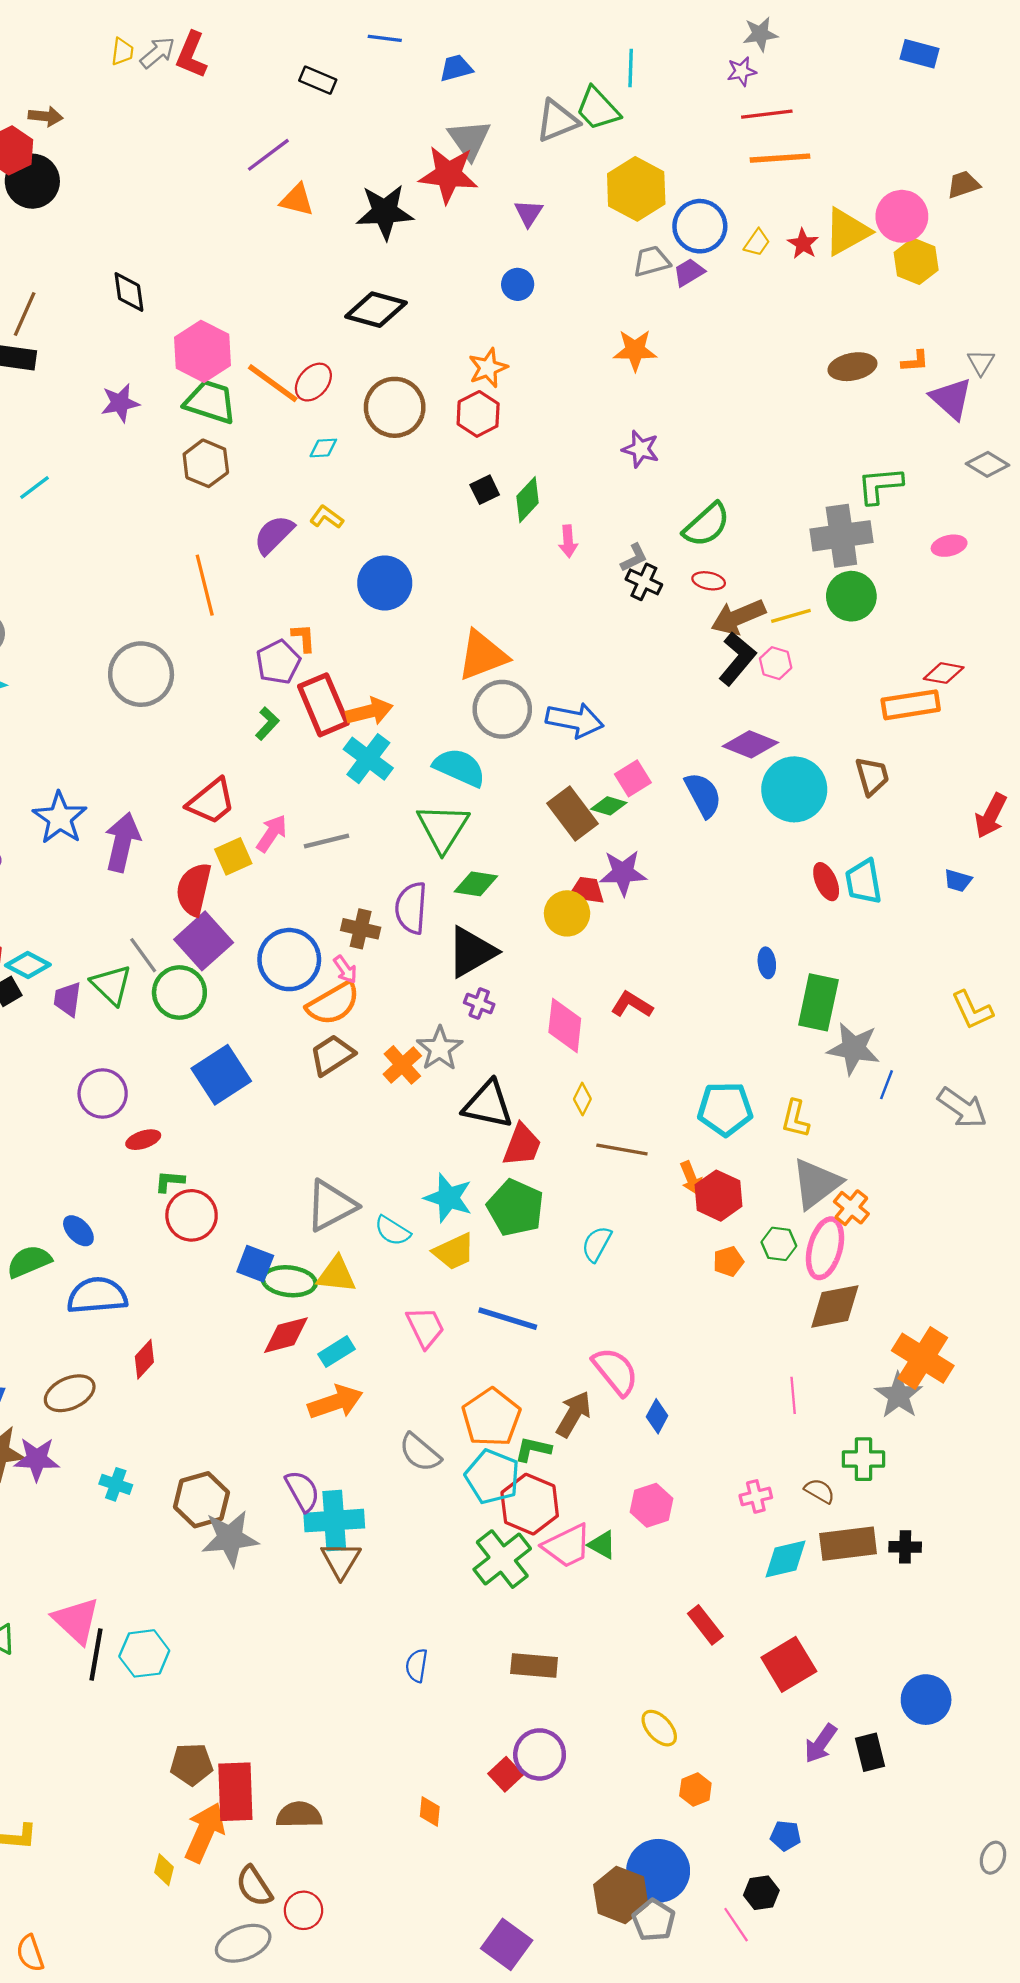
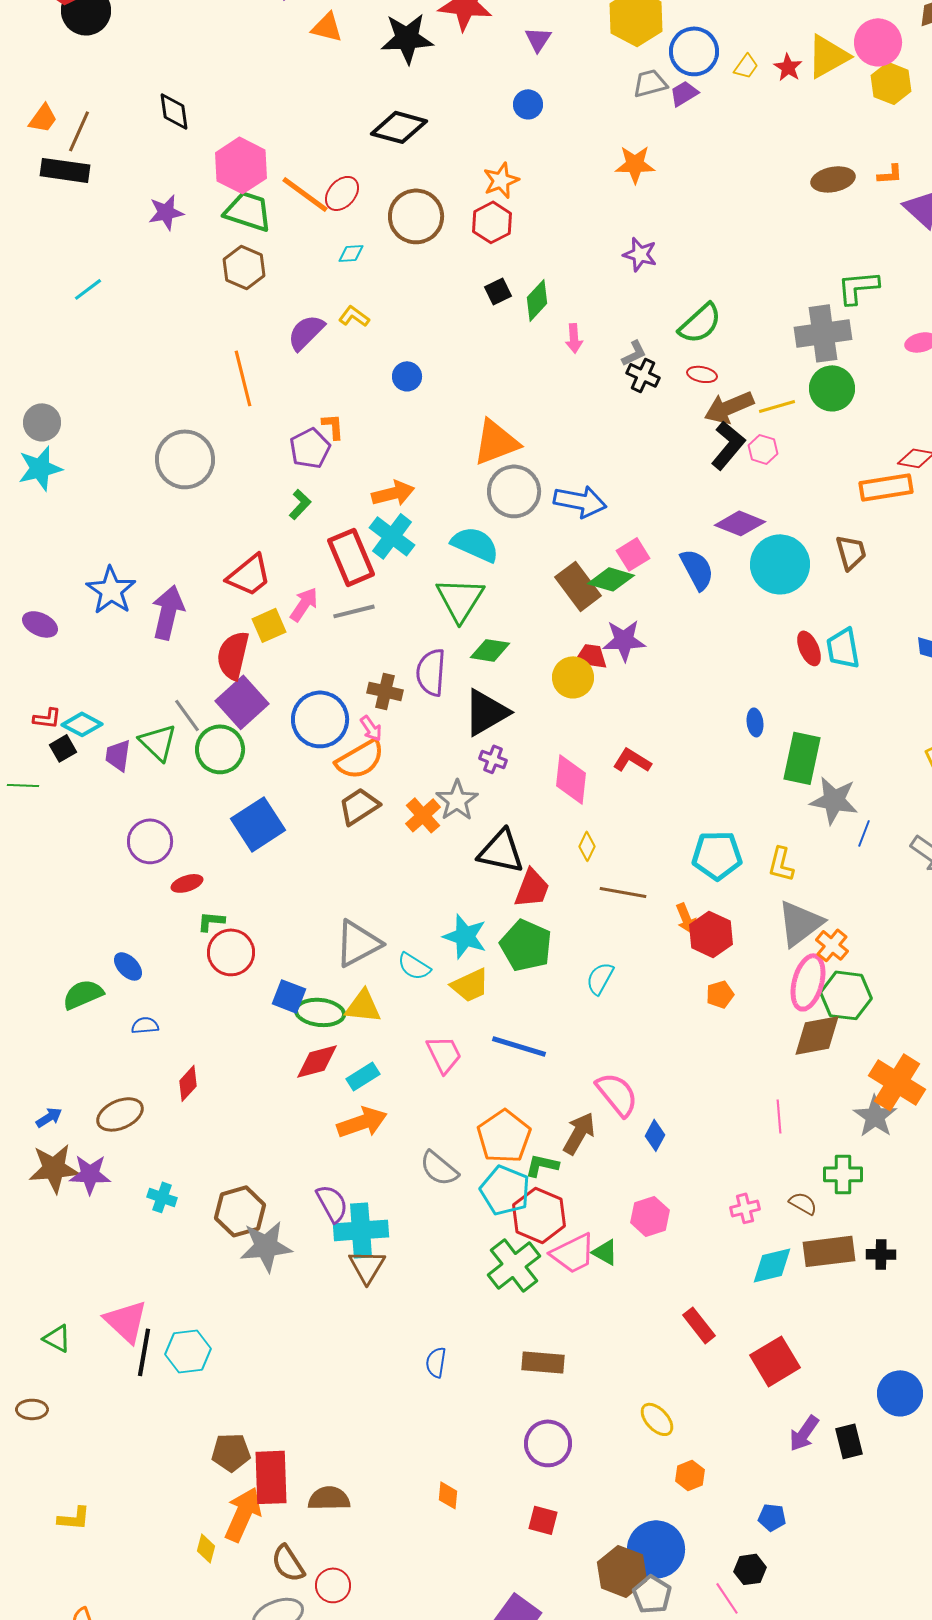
blue circle: (385, 583) -> (407, 376), size x0.6
red rectangle: (323, 705) -> (351, 557), moved
green diamond: (609, 806) -> (611, 579), size x1.4
green hexagon: (779, 1244) -> (846, 995), moved, size x1.6
blue semicircle: (97, 1296) -> (145, 1025), size x0.5
red square: (506, 1774) -> (543, 1520), moved, turned -32

